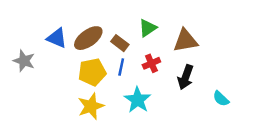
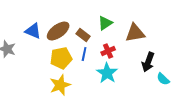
black arrow: (186, 77) -> (148, 62), moved
cyan star: (138, 100) -> (107, 73), moved

